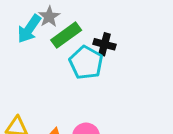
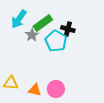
gray star: (49, 17) -> (32, 35), moved

